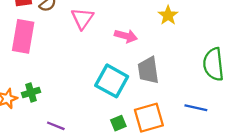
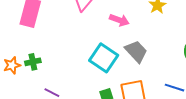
gray trapezoid: (148, 70) -> (136, 51), turned 140

